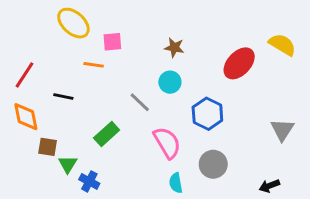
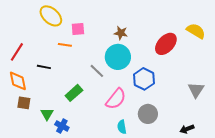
cyan circle: (170, 82) -> (118, 57), size x1.6
pink semicircle: (167, 143) -> (116, 99), turned 70
brown square: (48, 147) -> (24, 103), moved

